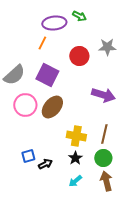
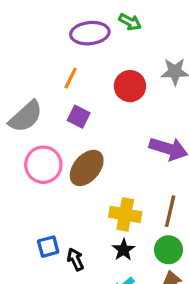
orange line: (42, 43) -> (71, 78), moved
purple square: (47, 75) -> (79, 117), size x0.6
black arrow: (45, 164) -> (75, 259), turned -88

